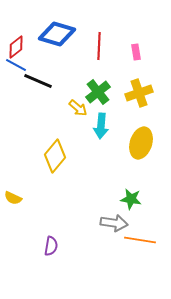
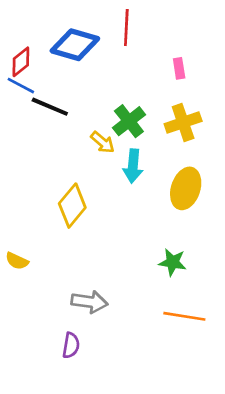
red line: (99, 46) -> (126, 28), moved
gray arrow: (114, 223) -> (89, 302), moved
purple semicircle: (51, 246) -> (71, 345), moved

